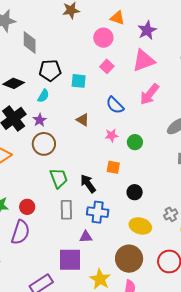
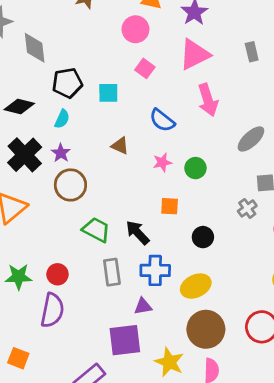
pink arrow: (149, 94) -> (208, 100), turned -50
green trapezoid: (59, 178) -> (96, 230), turned -35
gray cross: (171, 214) -> (247, 208), moved
yellow ellipse: (140, 226) -> (196, 286), moved, turned -35

